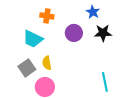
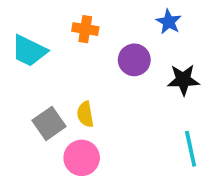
black star: (103, 33) -> (183, 80), moved
cyan trapezoid: (33, 39) -> (29, 51), moved

